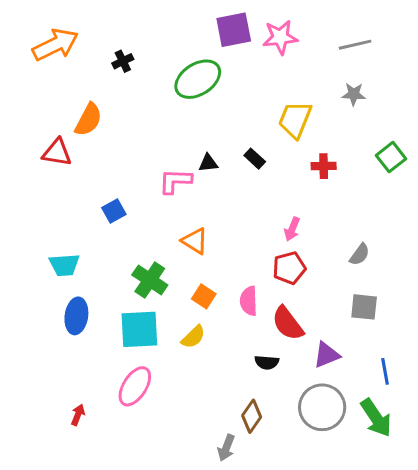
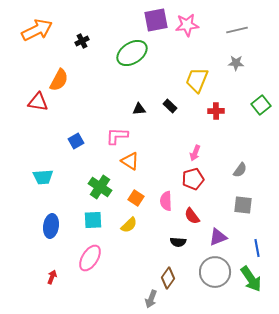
pink L-shape: (175, 181) -> (117, 136), moved
blue ellipse: (76, 316) -> (51, 226), moved
red semicircle: (288, 323) -> (192, 216), size x0.7
cyan square: (139, 329) -> (93, 220), size x0.7

